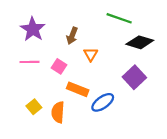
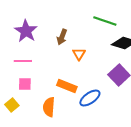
pink square: (59, 66) -> (25, 84), moved, turned -32
yellow square: (34, 107) -> (12, 105), moved

